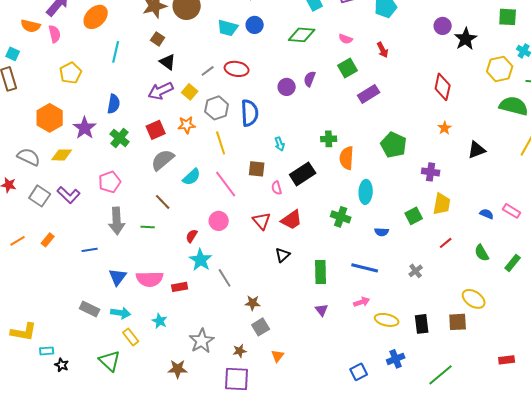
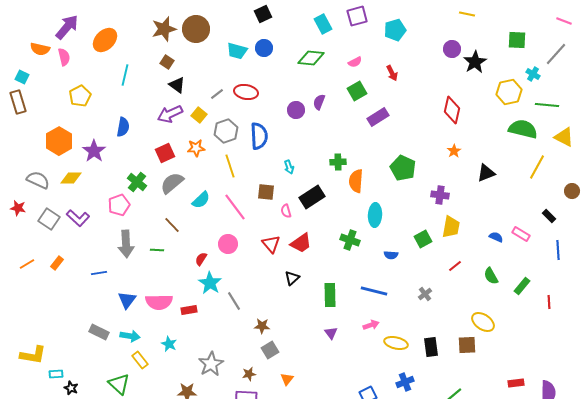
pink semicircle: (346, 39) -> (355, 62), turned -48
green cross: (120, 138) -> (137, 182), moved

